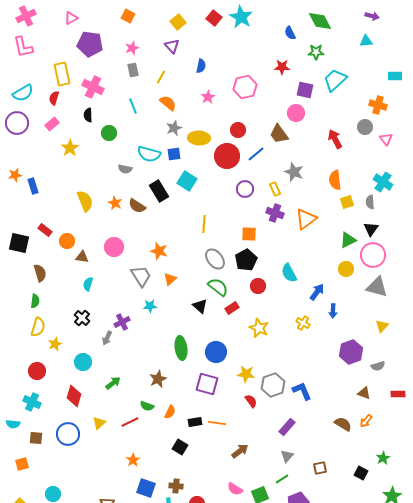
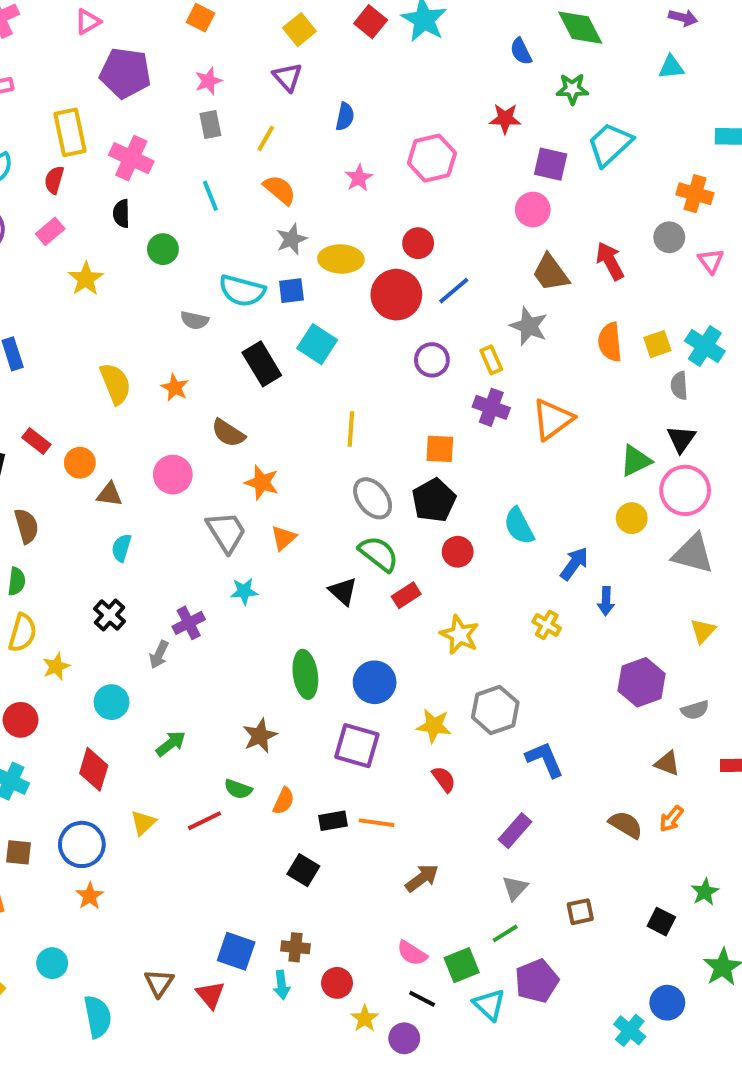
brown trapezoid: (279, 134) -> (551, 273), moved
yellow square: (347, 202) -> (657, 344), moved
brown semicircle: (137, 206) -> (228, 433), moved
gray hexagon: (273, 385) -> (495, 710), moved
orange star: (133, 460) -> (90, 896), moved

